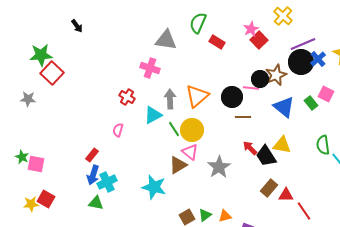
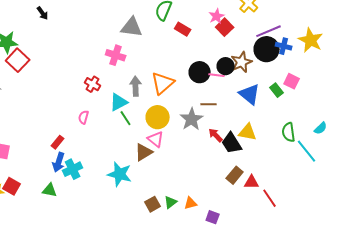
blue cross: (318, 59) -> (284, 46), turned -35
black circle: (232, 97) -> (200, 72), moved
green line: (174, 129) -> (126, 118), moved
gray star: (219, 167) -> (192, 119), moved
green triangle: (96, 203) -> (50, 190), moved

